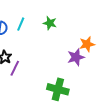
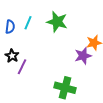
green star: (50, 23) -> (57, 22), size x1.5

